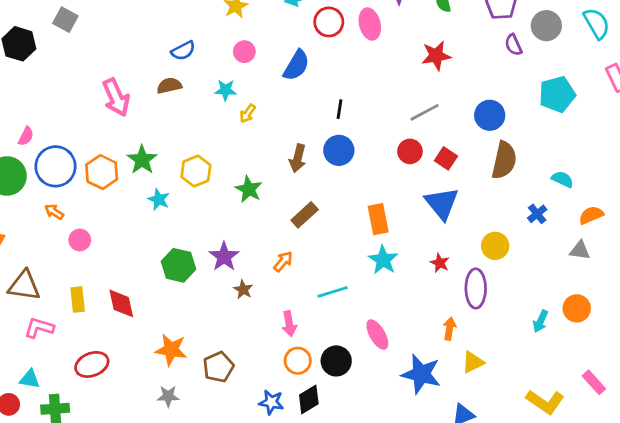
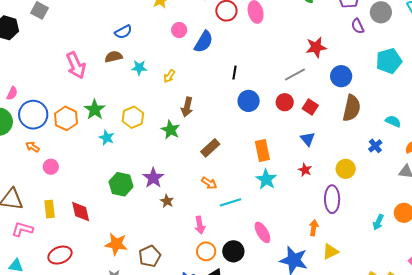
pink circle: (244, 52) -> (179, 30), moved
red star: (436, 56) -> (316, 47), moved
cyan star: (226, 90) -> (139, 68), moved
blue circle: (339, 150) -> (249, 101), moved
brown arrow: (298, 158) -> (187, 107), moved
blue triangle: (442, 203) -> (308, 139), size x0.6
orange arrow: (283, 262) -> (209, 183), moved, turned 84
red star: (440, 263) -> (305, 170), moved

